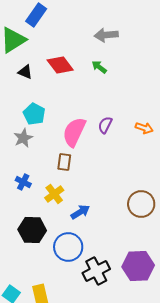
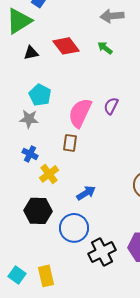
black triangle: (25, 72) -> (31, 53), turned -35
gray star: (23, 138) -> (29, 119), turned 30
blue cross: (23, 182) -> (30, 154), moved
yellow cross: (54, 194) -> (49, 174), moved

